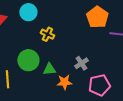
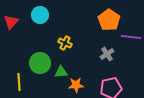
yellow cross: (47, 34) -> (65, 43), moved
gray cross: (81, 63) -> (107, 54), moved

